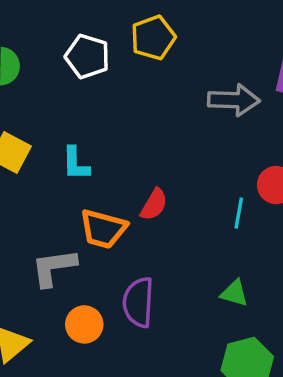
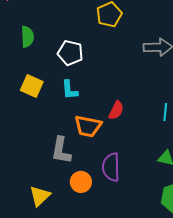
white pentagon: (87, 56) -> (70, 53), moved
gray L-shape: (54, 267) -> (61, 150), turned -68

